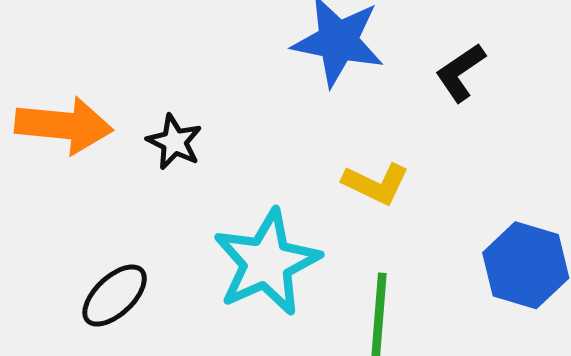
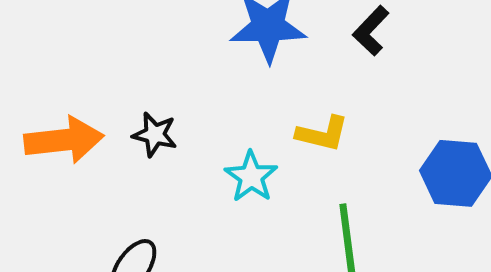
cyan star: (267, 262) -> (251, 177), moved, size x0.6

